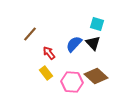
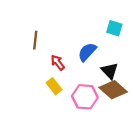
brown line: (30, 34) -> (35, 40), turned -35
black triangle: (93, 43) -> (110, 71), moved

